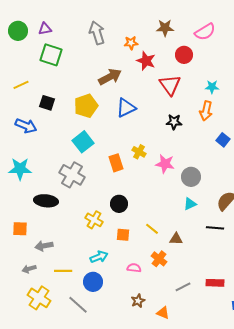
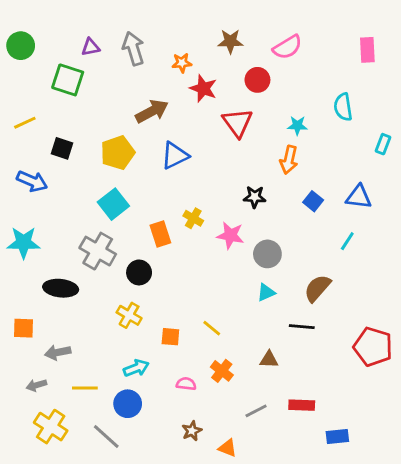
purple triangle: (45, 29) -> (91, 47), moved
black star: (174, 122) -> (255, 197), moved
black circle: (119, 204) -> (139, 272), moved
brown triangle: (176, 239) -> (269, 360), moved

